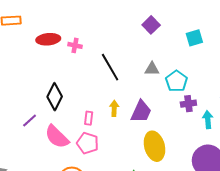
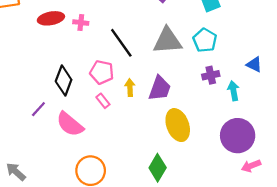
gray triangle: (152, 69) -> (167, 41), size x1.8
cyan pentagon: (176, 81) -> (205, 40), moved
pink rectangle: (89, 118) -> (103, 101), turned -40
pink pentagon: (88, 143) -> (102, 72), moved

